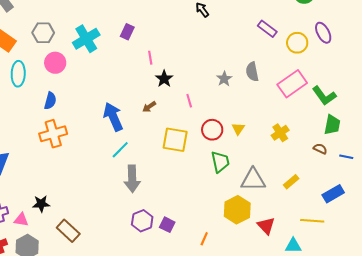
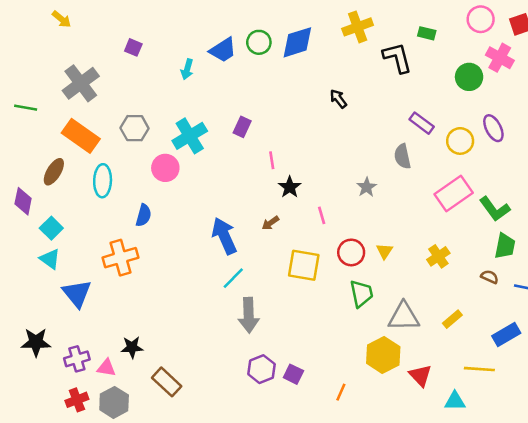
pink circle: (55, 63) -> (165, 168), moved
gray semicircle: (252, 72) -> (402, 156), moved
orange cross: (53, 134) -> (120, 258), moved

